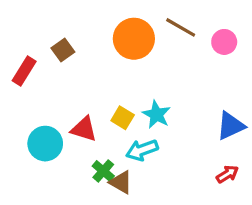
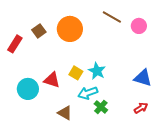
orange circle: (134, 39) -> (70, 29), moved
blue triangle: (231, 126) -> (143, 78), turned 42
green cross: (103, 171) -> (101, 107), moved
brown triangle: (121, 182) -> (65, 113), moved

